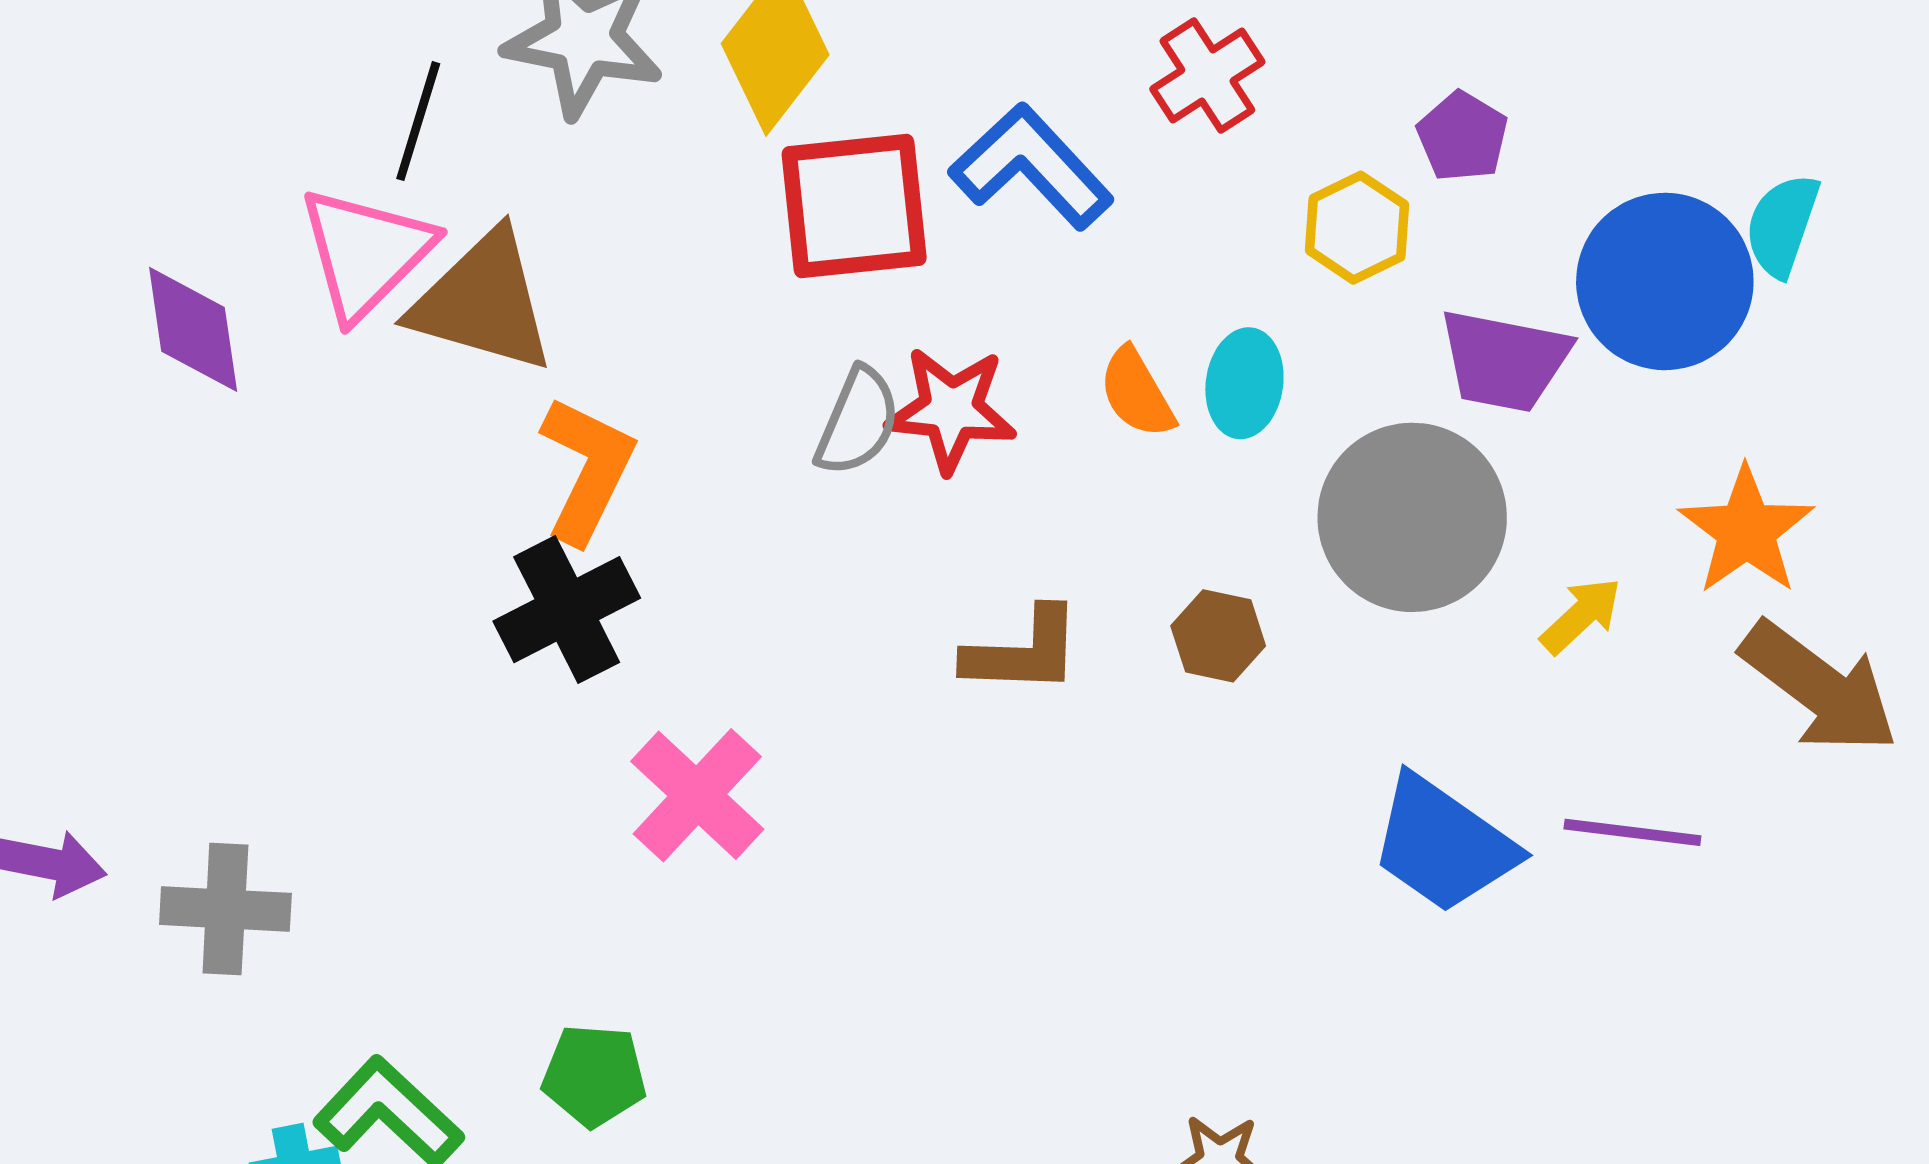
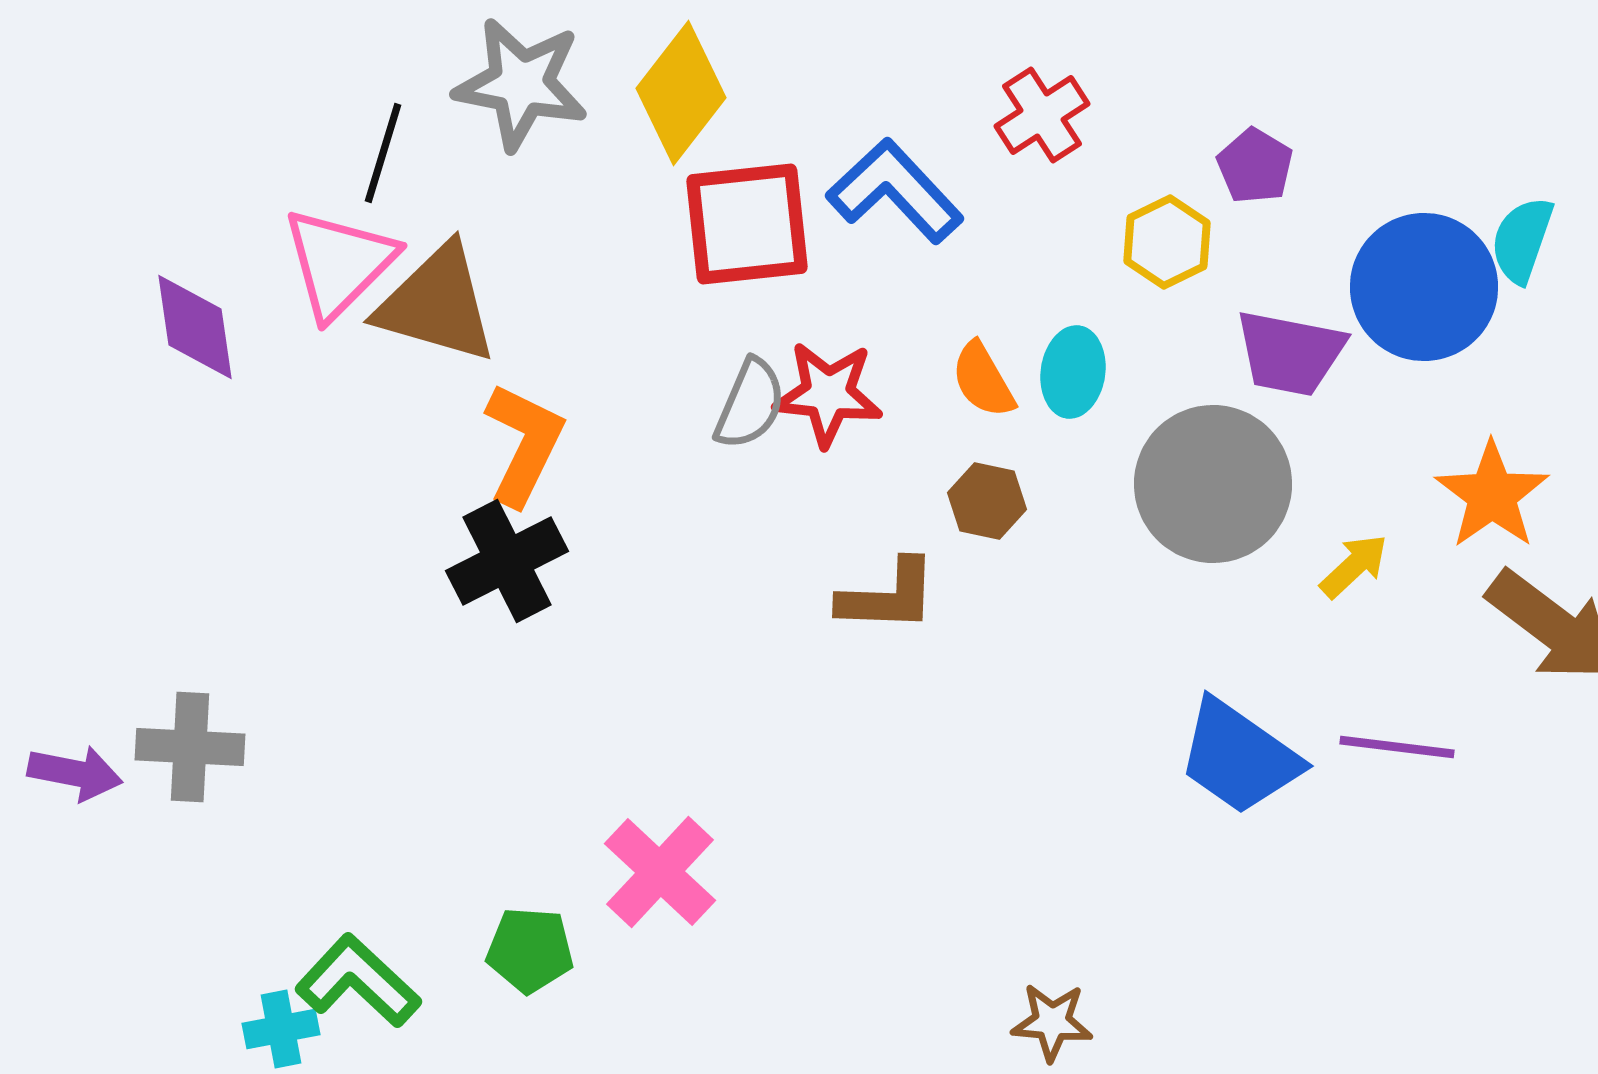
brown hexagon: (1218, 636) -> (987, 501), moved
pink cross: (697, 795) -> (660, 872), moved
gray cross: (225, 909) -> (190, 747), moved

